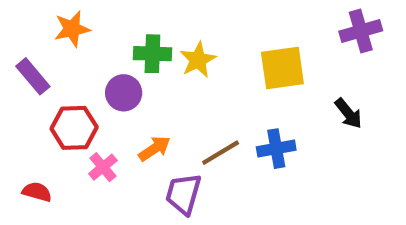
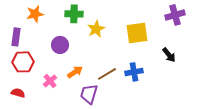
green cross: (152, 54) -> (74, 14), moved
purple rectangle: (33, 76) -> (16, 37), turned 48
red hexagon: (74, 128) -> (23, 62), moved

